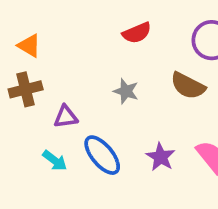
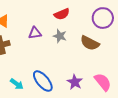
gray star: (126, 91) -> (60, 36), moved
purple triangle: (66, 117) -> (35, 33), moved

